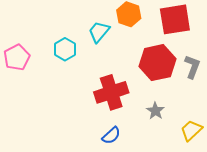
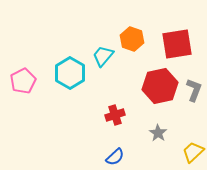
cyan hexagon: (65, 49) -> (70, 73), size x1.4
red cross: (111, 92) -> (115, 115), size x0.6

